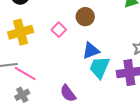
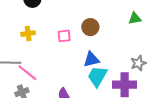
pink square: (59, 30) -> (64, 36), turned 32
yellow cross: (21, 32) -> (28, 34), size x0.6

